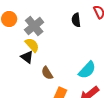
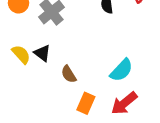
yellow semicircle: (32, 45) -> (21, 54), moved

